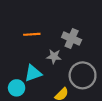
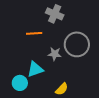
gray cross: (72, 39) -> (55, 14), moved
gray circle: (83, 75) -> (77, 44), moved

